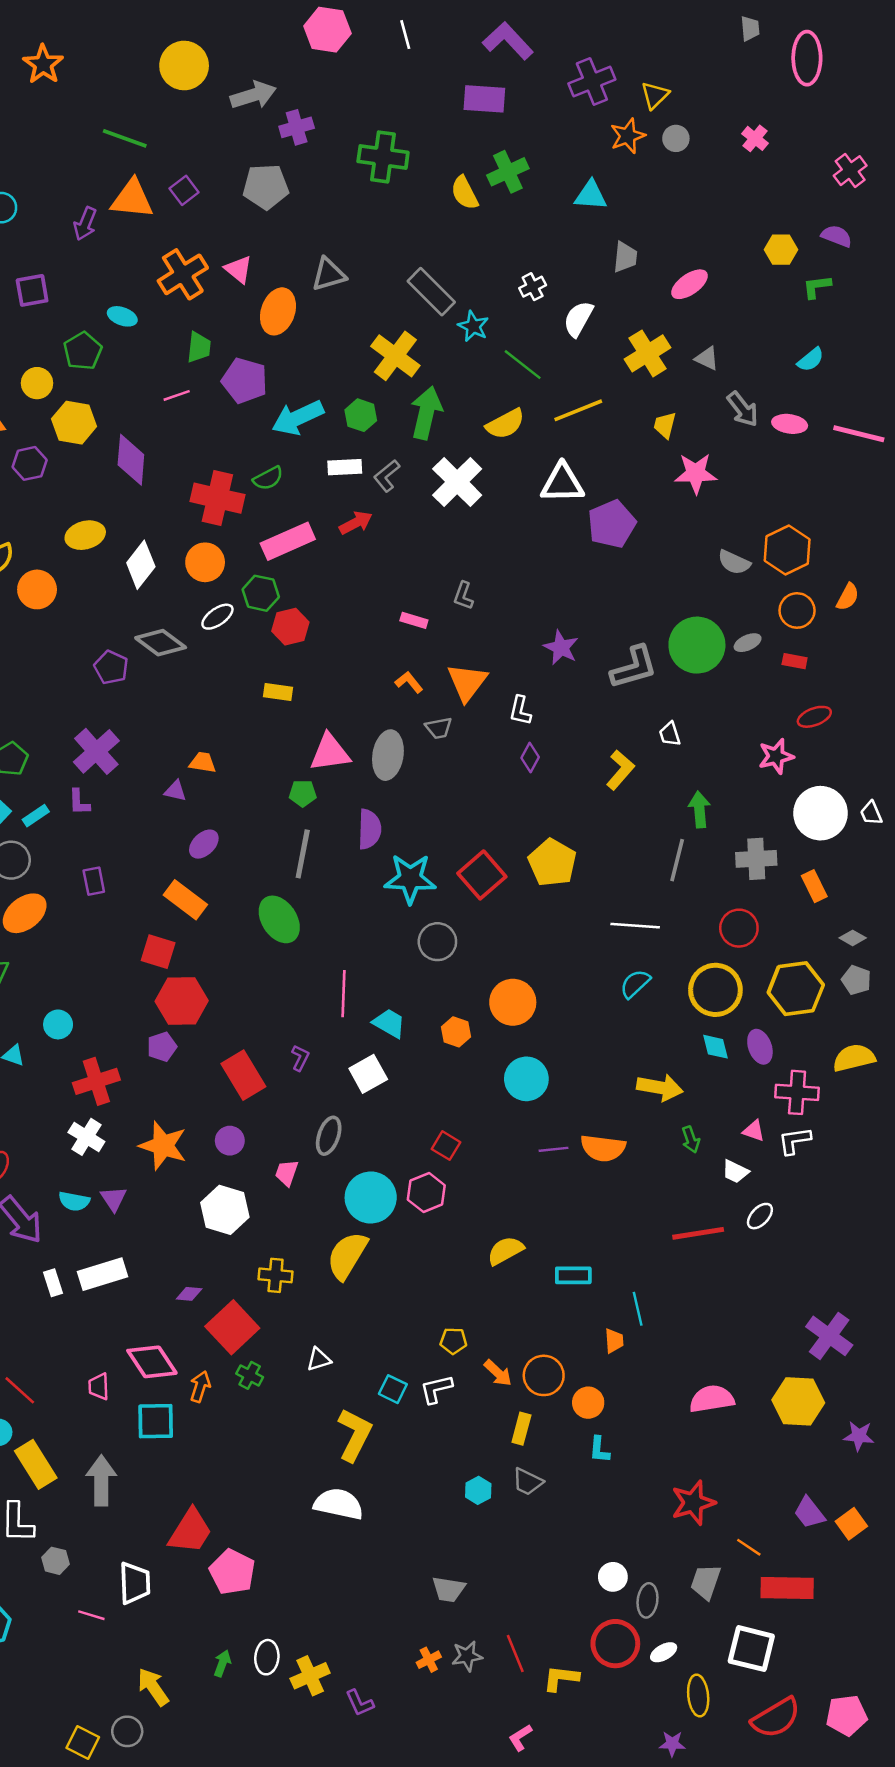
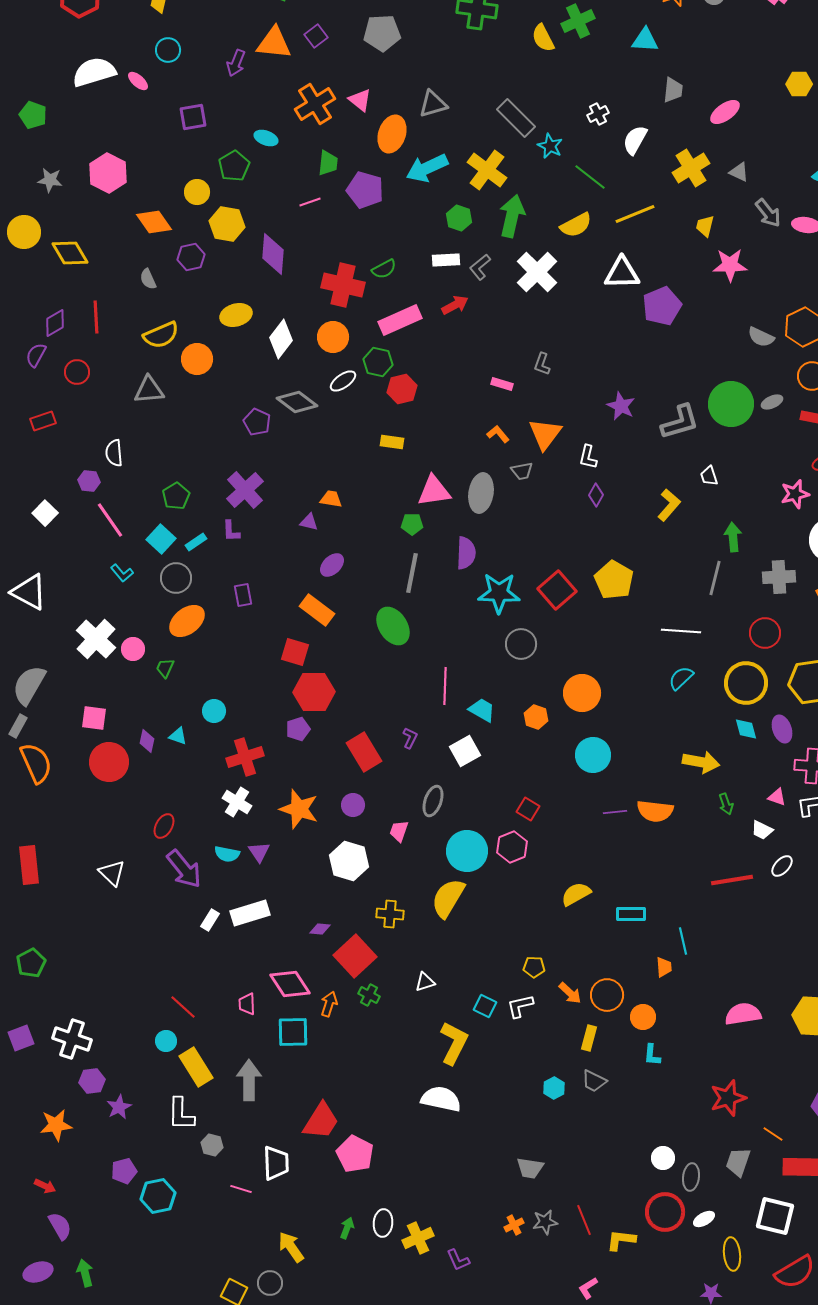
cyan arrow: (298, 418) -> (427, 168), moved
white rectangle: (53, 1283) -> (210, 920), turned 50

